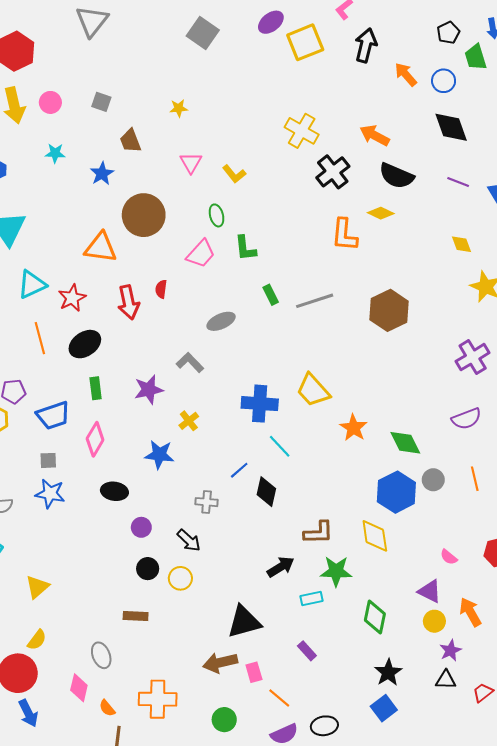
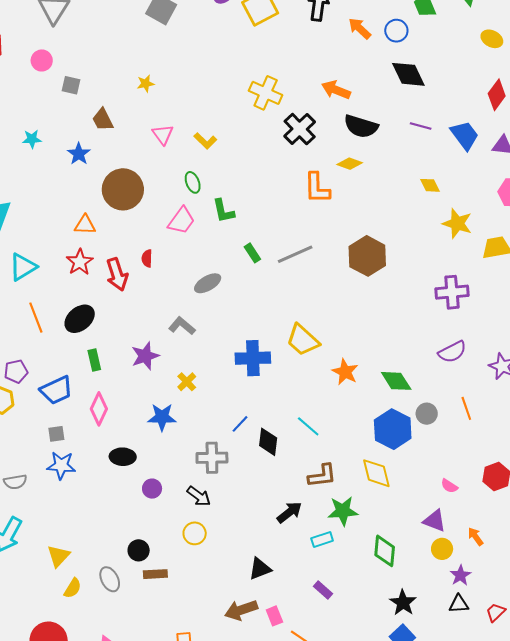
pink circle: (50, 102) -> (42, 60), moved
orange triangle: (101, 248) -> (85, 225), size x0.7
red star: (72, 298) -> (80, 262), moved
purple cross: (473, 357) -> (452, 292), turned 32
cyan line: (280, 446) -> (308, 426), moved
gray cross: (207, 502) -> (212, 458), size x1.4
black circle: (148, 569) -> (139, 550), moved
orange arrow: (470, 612) -> (476, 536), size x0.7
black triangle: (244, 622) -> (260, 569), size x0.7
yellow semicircle: (37, 640) -> (73, 588), moved
gray ellipse: (101, 655) -> (110, 579), moved

